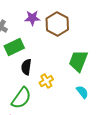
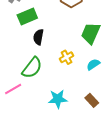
yellow cross: (46, 81) -> (67, 57), moved
cyan semicircle: (82, 92) -> (93, 64), turned -88

